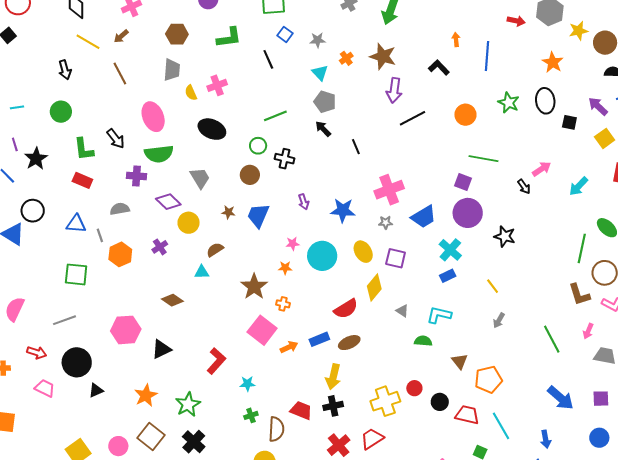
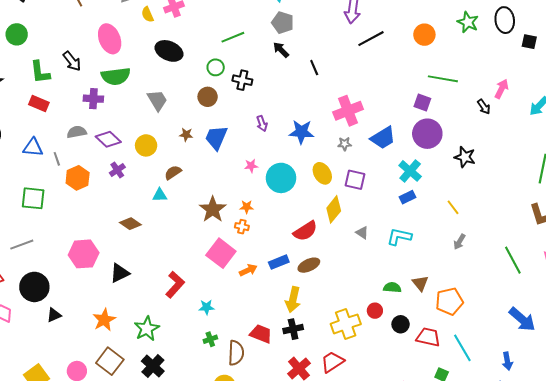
pink arrow: (542, 169) -> (502, 89), turned -30
purple diamond: (168, 202) -> (108, 139), moved
orange star: (285, 268) -> (247, 207), moved
green semicircle: (423, 341) -> (392, 288), moved

